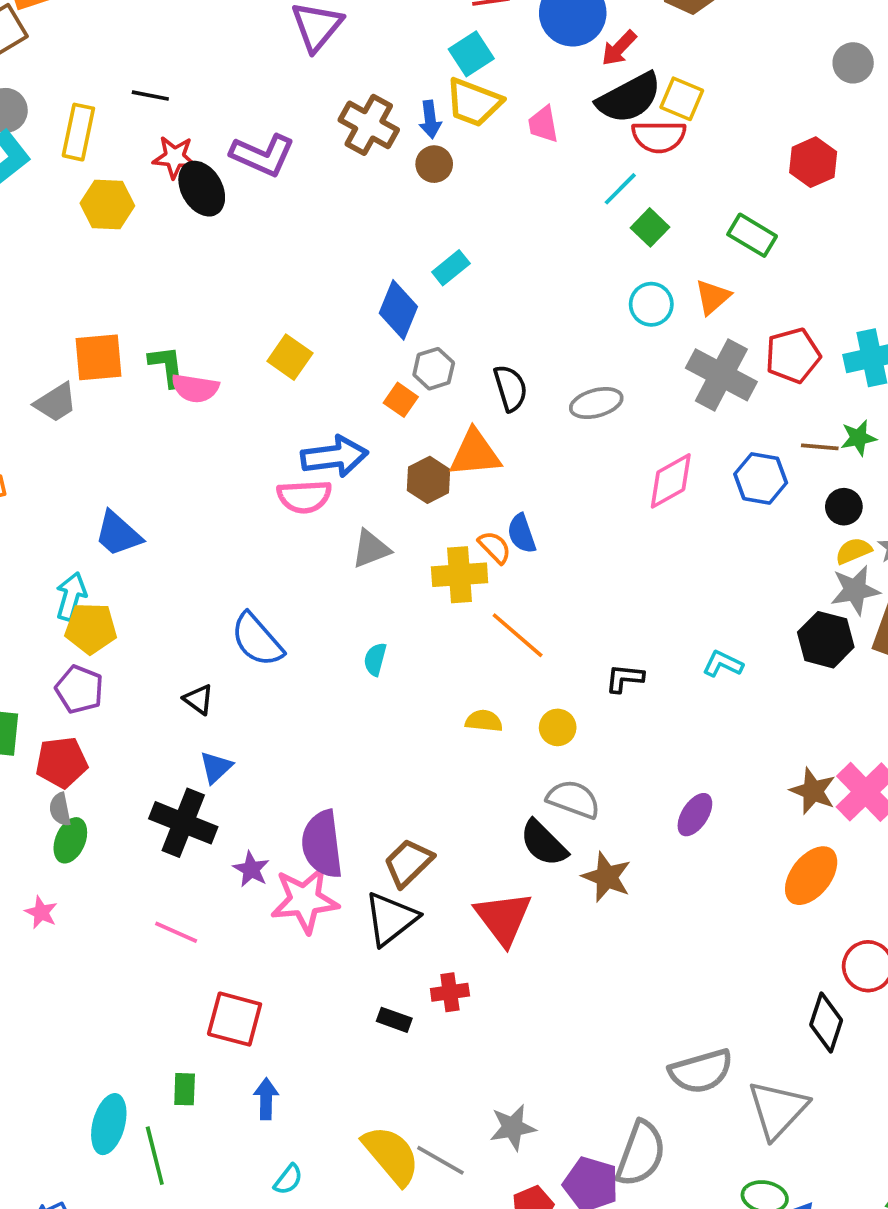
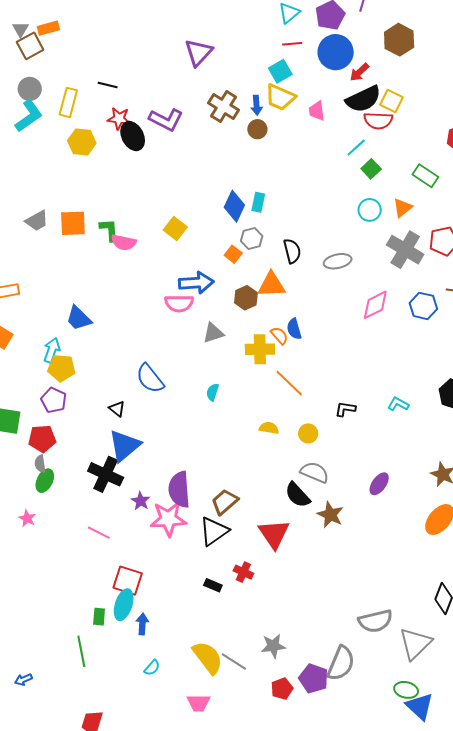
cyan rectangle: (451, 268) -> (258, 202), moved, turned -42
gray trapezoid: (56, 402) -> (37, 221), moved
blue triangle: (216, 767) -> (124, 446), size x1.8
red cross: (450, 992) -> (243, 572), turned 30
cyan ellipse: (109, 1124) -> (124, 605), moved

